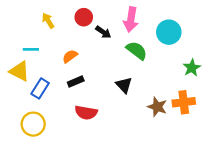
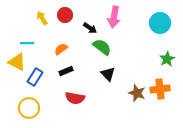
red circle: (84, 17) -> (65, 15), moved
cyan circle: (169, 32) -> (160, 23), moved
green semicircle: (137, 51) -> (102, 47), moved

